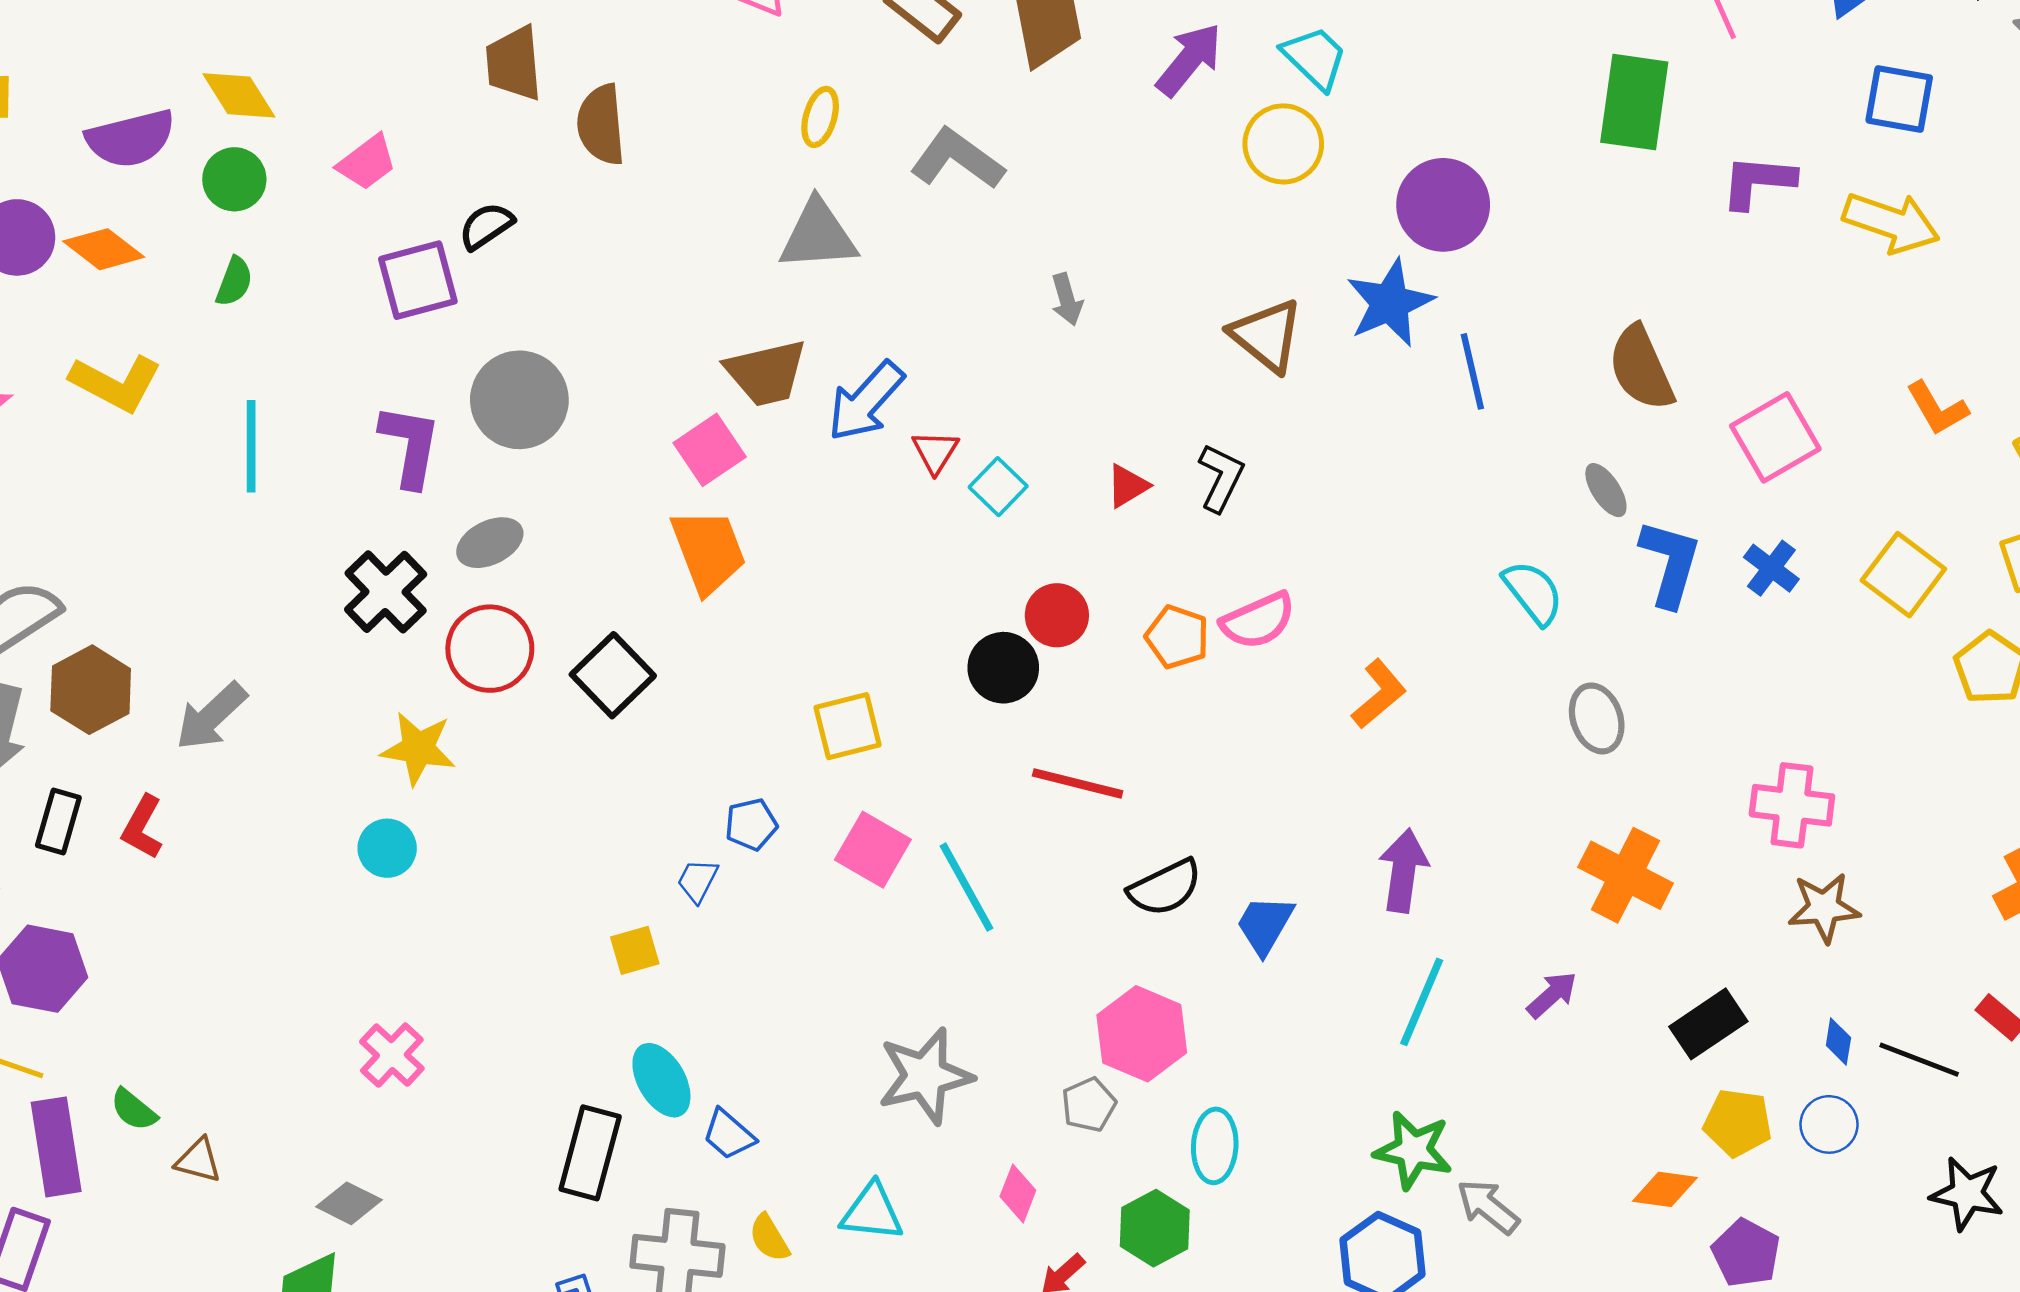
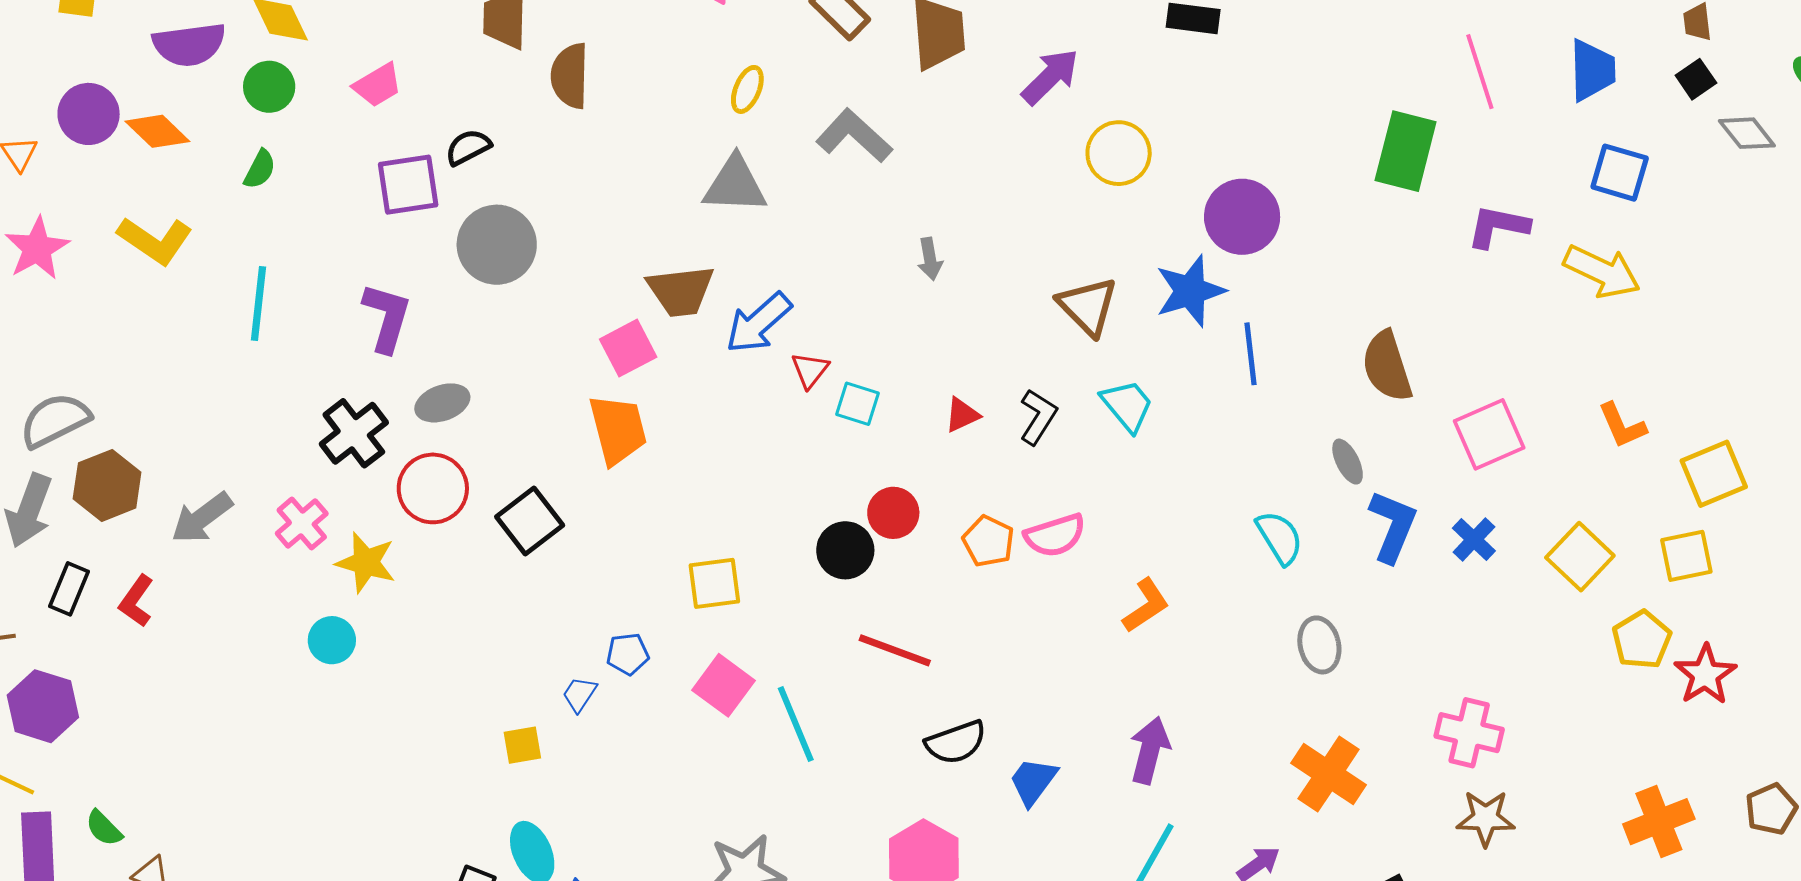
cyan trapezoid: (1315, 58) -> (1127, 406), moved
gray circle: (519, 400) -> (497, 245), moved
cyan square: (998, 487) -> (858, 404), turned -33
pink cross: (392, 1055) -> (302, 524), moved

